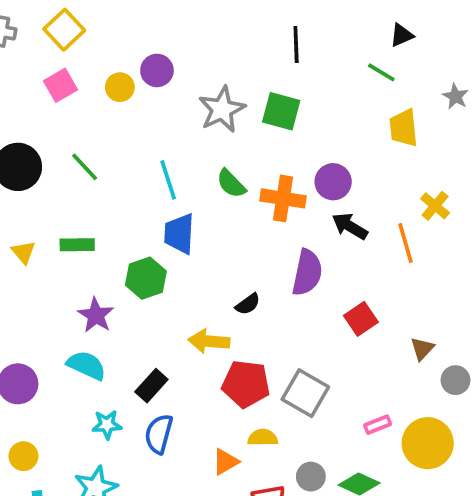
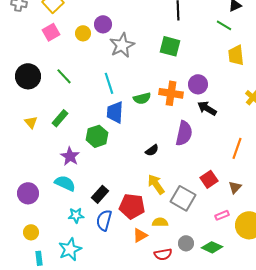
gray star: (222, 109) -> (122, 45), moved
green semicircle: (231, 184) -> (142, 98), moved, turned -60
orange line: (405, 243) -> (237, 148), moved, turned 35
green rectangle: (77, 245) -> (60, 118), turned -48
red square: (361, 319) -> (209, 179), moved
yellow arrow: (209, 341) -> (156, 184), moved, turned 50
brown triangle: (422, 349) -> (235, 187), moved
red pentagon: (246, 384) -> (132, 206), moved

